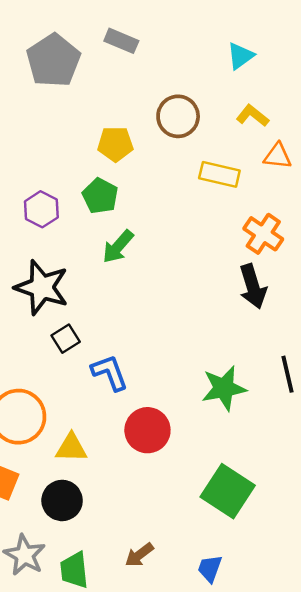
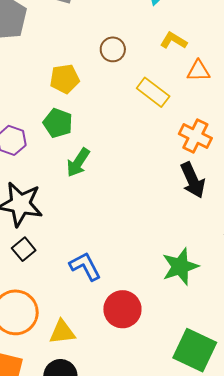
brown circle: (178, 116) -> (113, 49), size x0.7
yellow rectangle: (219, 174) -> (153, 92), turned 32
black square: (66, 339) -> (24, 249), moved

